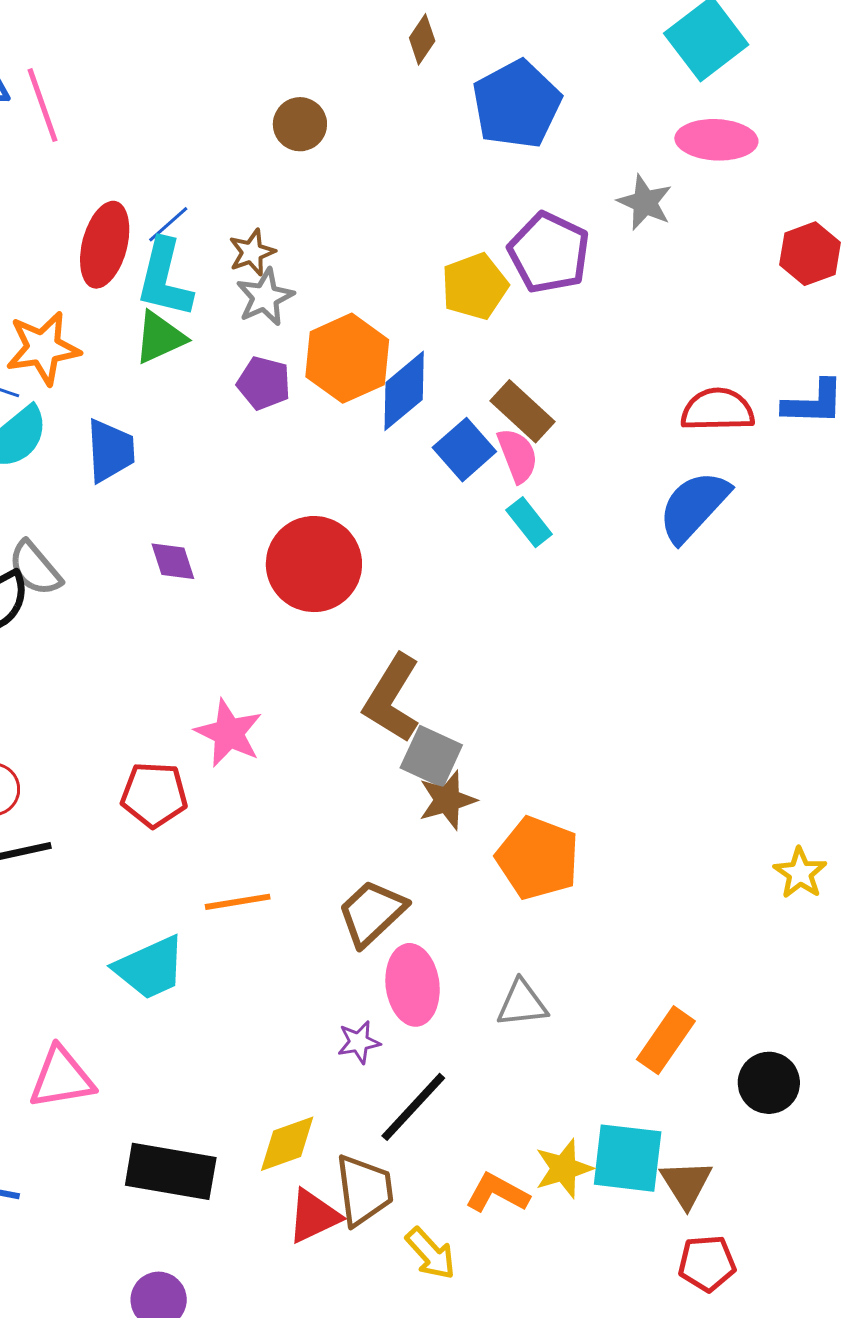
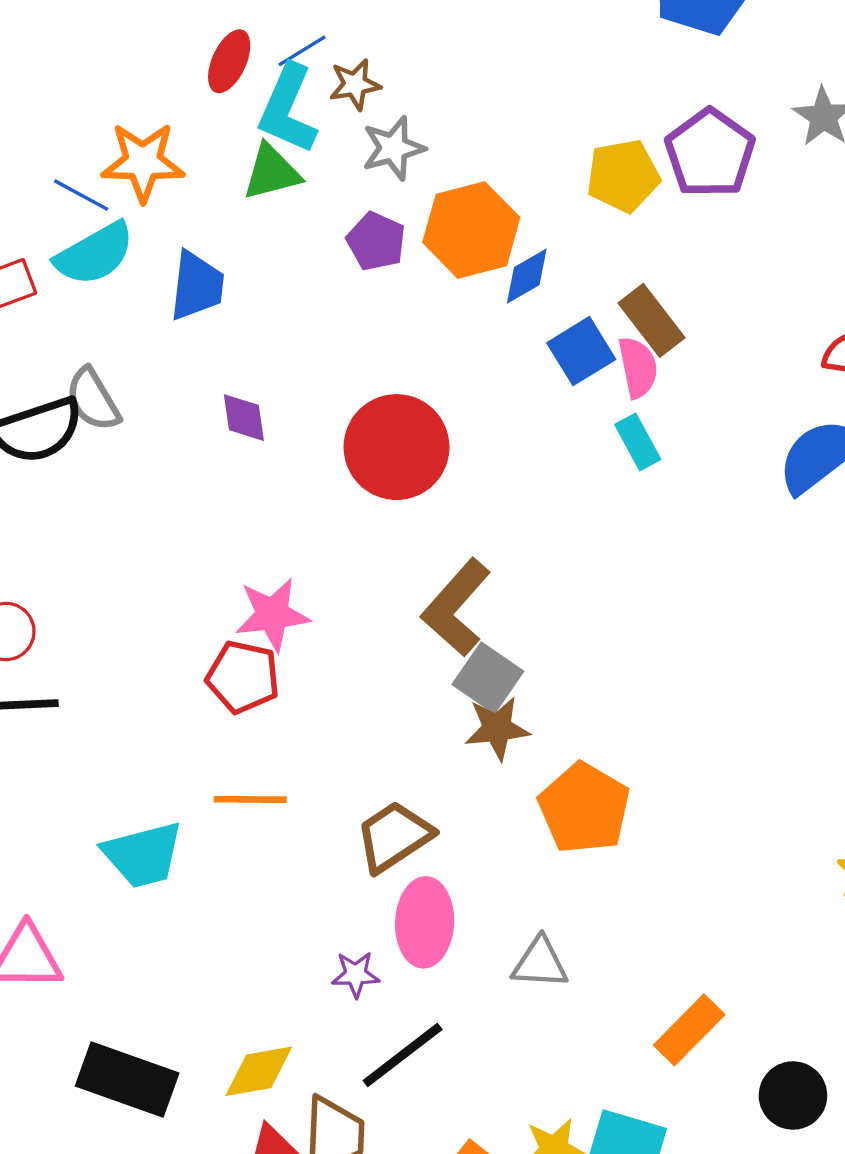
red ellipse: (105, 245) -> (229, 61), size x0.7
brown star: (252, 252) -> (355, 84), moved
blue diamond: (404, 391) -> (527, 276), size x0.7
pink star: (229, 733) -> (272, 615), turned 30
red pentagon: (154, 795) -> (243, 677), moved

